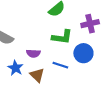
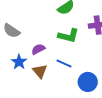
purple semicircle: (33, 53) -> (38, 49), turned 144
blue circle: (83, 53) -> (88, 82), moved

